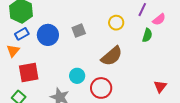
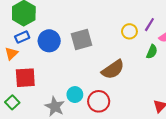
yellow circle: (116, 23) -> (129, 31), moved
gray square: (79, 31) -> (81, 40), size x1.5
cyan circle: (77, 76) -> (75, 95), moved

